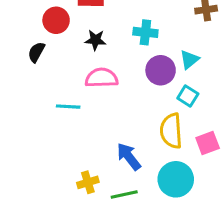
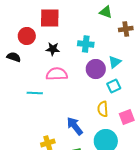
black semicircle: (36, 52) -> (14, 57), turned 80
cyan square: (188, 96) -> (114, 86), turned 32
yellow semicircle: (171, 131) -> (103, 109), size x0.7

